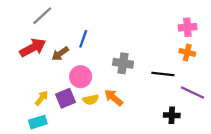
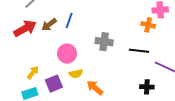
orange cross: (187, 52) -> (148, 25), moved
brown arrow: (60, 54) -> (49, 25), moved
purple square: (66, 98) -> (54, 84), moved
orange arrow: (114, 98) -> (95, 88), moved

